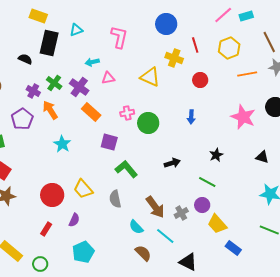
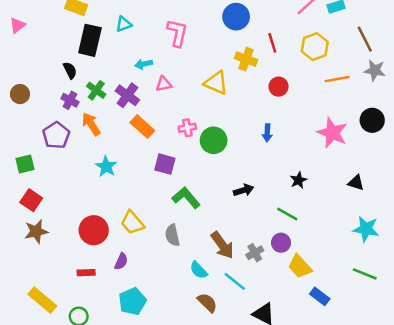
black semicircle: (25, 59) -> (70, 70), moved, turned 40
red rectangle: (46, 229) -> (86, 273), turned 56

